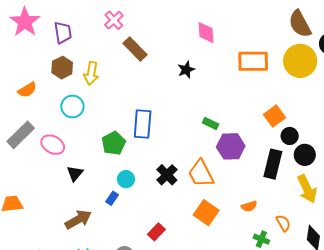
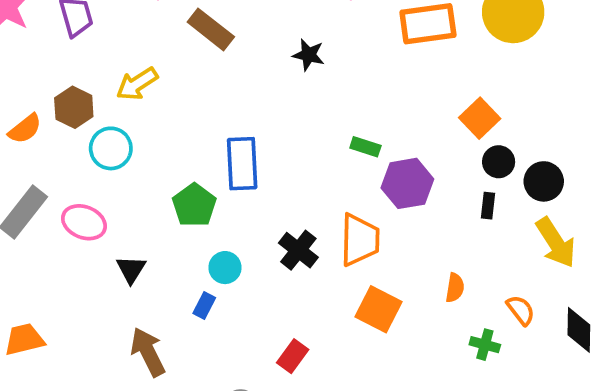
brown hexagon: (62, 68) -> (74, 107), moved
black star: (186, 70) -> (308, 55), turned -30
yellow arrow: (91, 73) -> (137, 84), turned 55
black circle: (290, 136) -> (499, 162), moved
black rectangle: (273, 164) -> (488, 206), size x0.5
orange trapezoid: (201, 174) -> (360, 240), turned -144
orange semicircle: (249, 206) -> (455, 288), turned -56
brown arrow: (78, 219) -> (148, 352), turned -80

